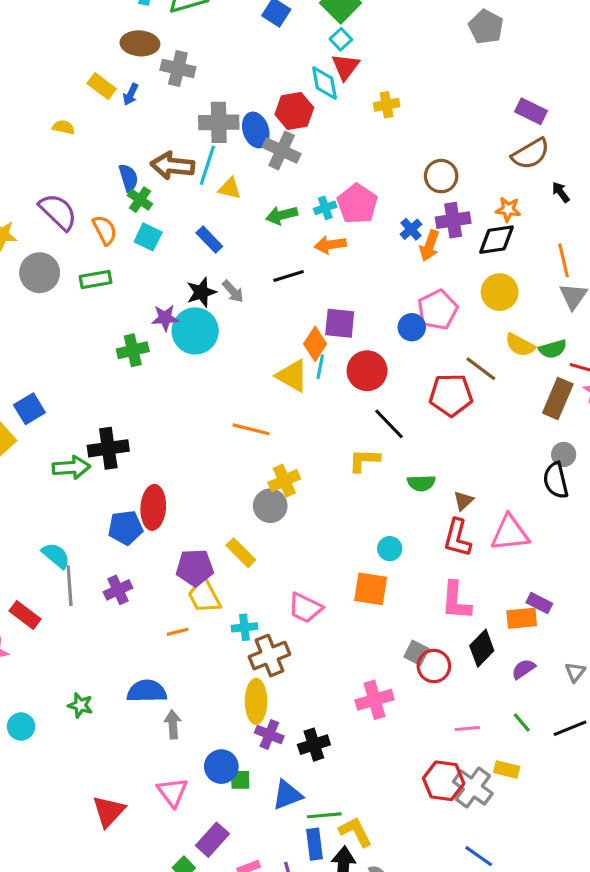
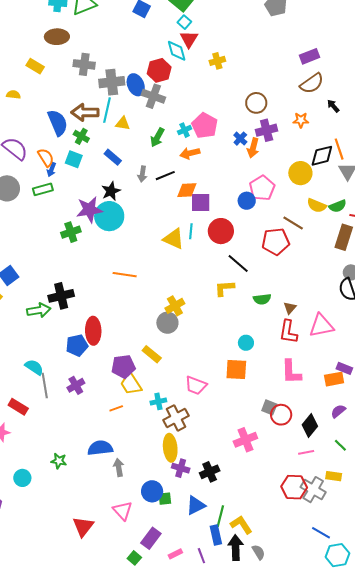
gray cross: (178, 68) -> (84, 64), moved
blue arrow: (131, 94) -> (51, 170), moved
purple rectangle: (531, 111) -> (309, 56), turned -42
blue semicircle: (128, 178) -> (58, 123), size x1.5
green cross: (140, 200) -> (81, 136), moved
green arrow: (282, 215) -> (157, 137), turned -42
black diamond: (497, 240) -> (322, 156), moved
gray arrow: (233, 291) -> (142, 174), moved, turned 56
purple star: (165, 318) -> (89, 210), size x1.5
orange diamond: (315, 344) -> (187, 190), moved, turned 60
orange line: (251, 429) -> (125, 275), moved
black diamond: (482, 648) -> (310, 425), moved
green line: (324, 815) -> (220, 516), turned -65

